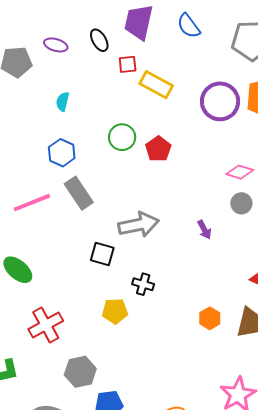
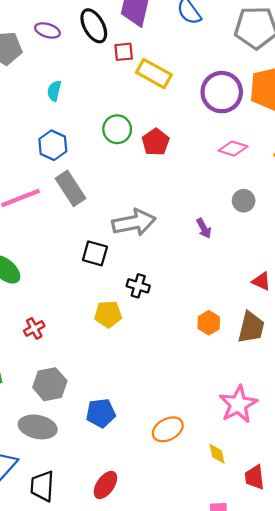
black ellipse: (99, 40) -> (94, 26), size x1.4
pink diamond: (240, 172) -> (233, 149), moved
red cross: (46, 325) -> (34, 328), size x0.6
gray hexagon: (80, 372) -> (50, 384), moved

